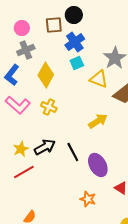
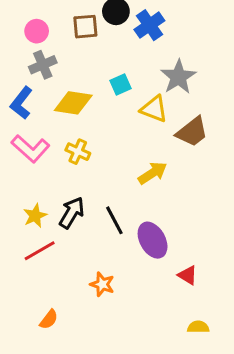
blue cross: (75, 42) -> (149, 25), moved
yellow diamond: (46, 75) -> (73, 103), turned 70
black arrow: (45, 147) -> (72, 213), turned -30
orange star: (88, 199) -> (102, 284), moved

